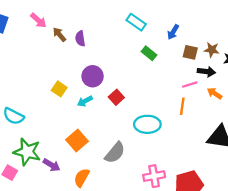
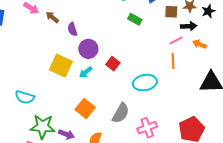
purple semicircle: (80, 38) -> (72, 29), moved
yellow square: (59, 89) -> (61, 66), size x1.6
pink cross: (154, 176) -> (147, 128), moved

